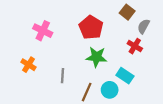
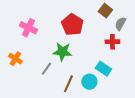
red cross: (135, 46) -> (112, 42), turned -32
green star: (96, 57) -> (62, 52), moved
gray line: (62, 76) -> (46, 69), turned 32

